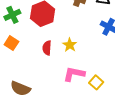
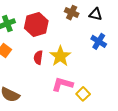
yellow star: (70, 45) -> (60, 56), size x1.5

